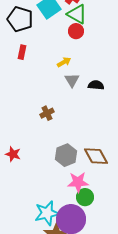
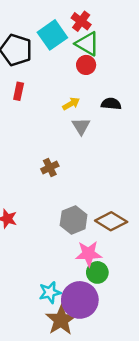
black semicircle: (96, 85) -> (111, 104), moved
brown diamond: (96, 156) -> (111, 221), turned -30
cyan star: (47, 213) -> (50, 292), size x0.7

